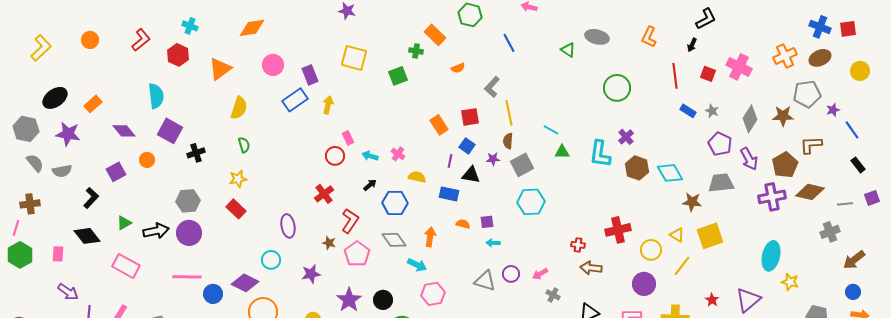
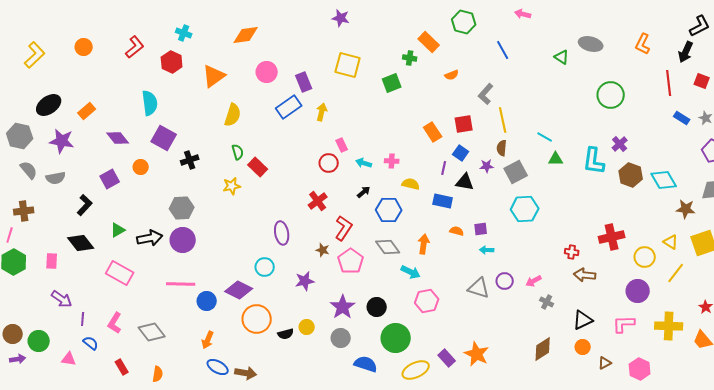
black arrow: (692, 45) -> (686, 52), size x1.5
pink cross: (398, 154) -> (392, 161), turned -32
red rectangle: (236, 209) -> (258, 167), moved

